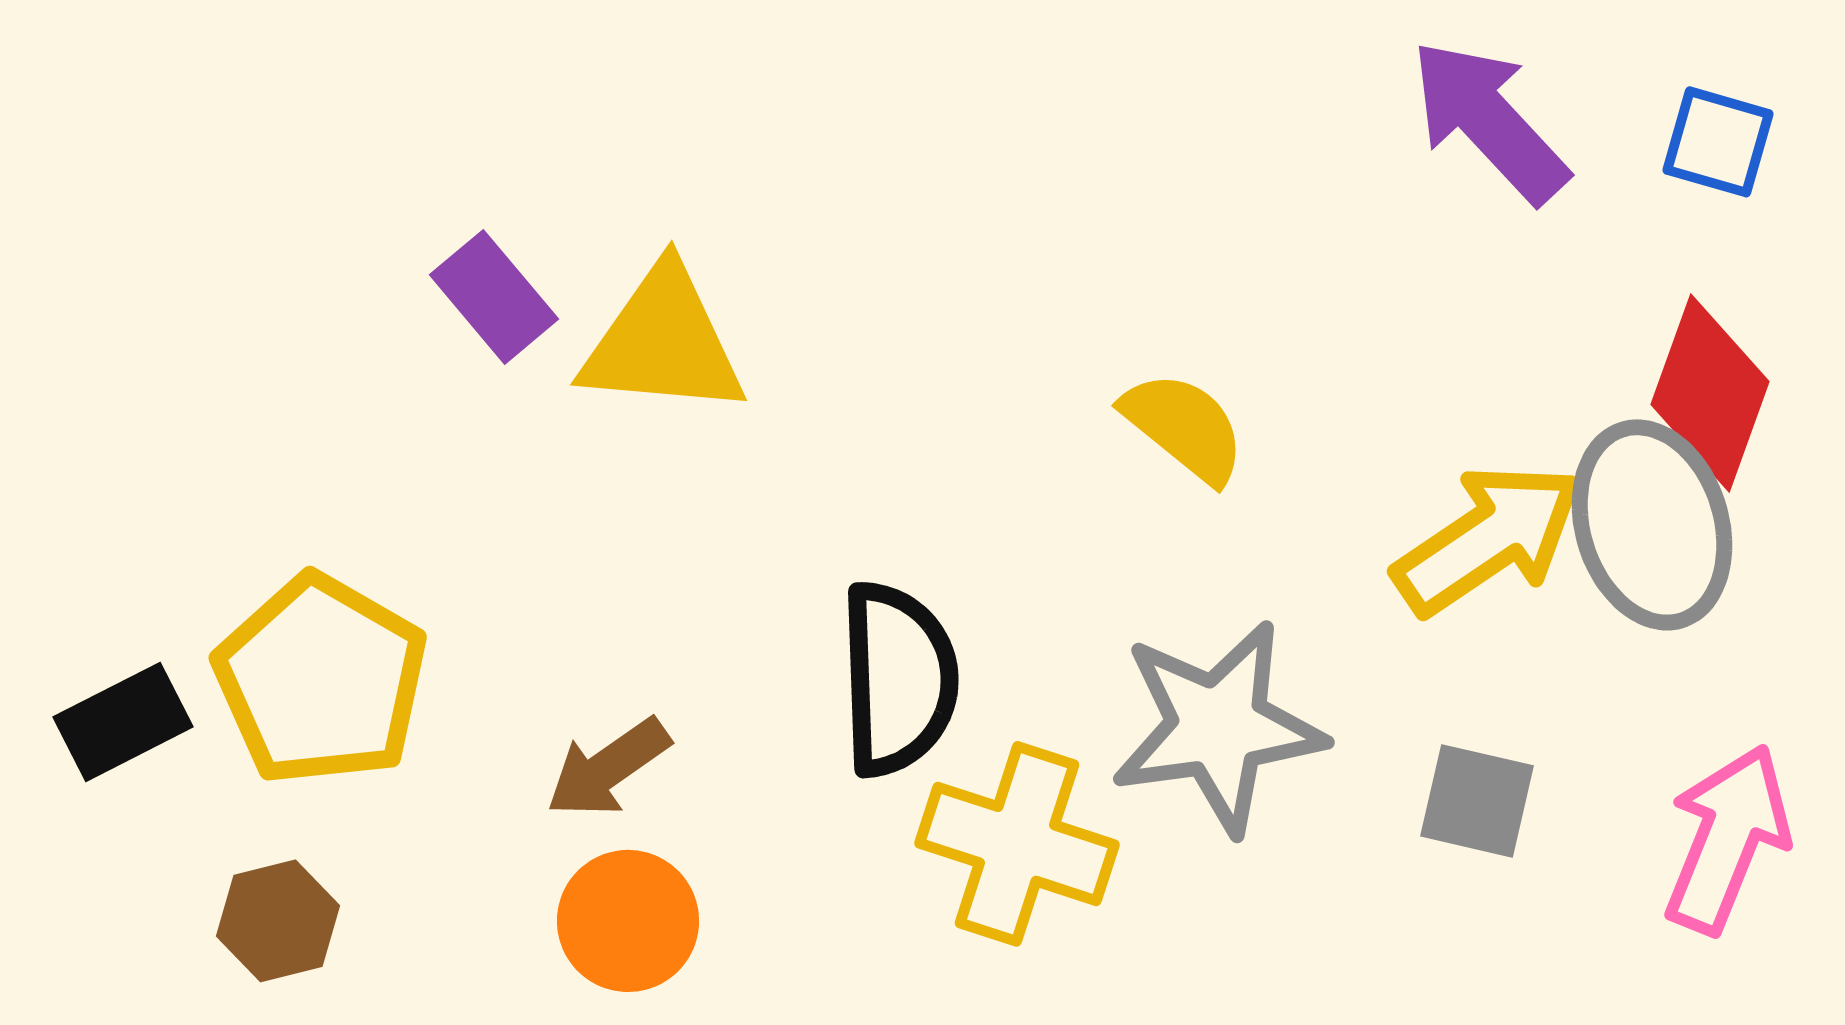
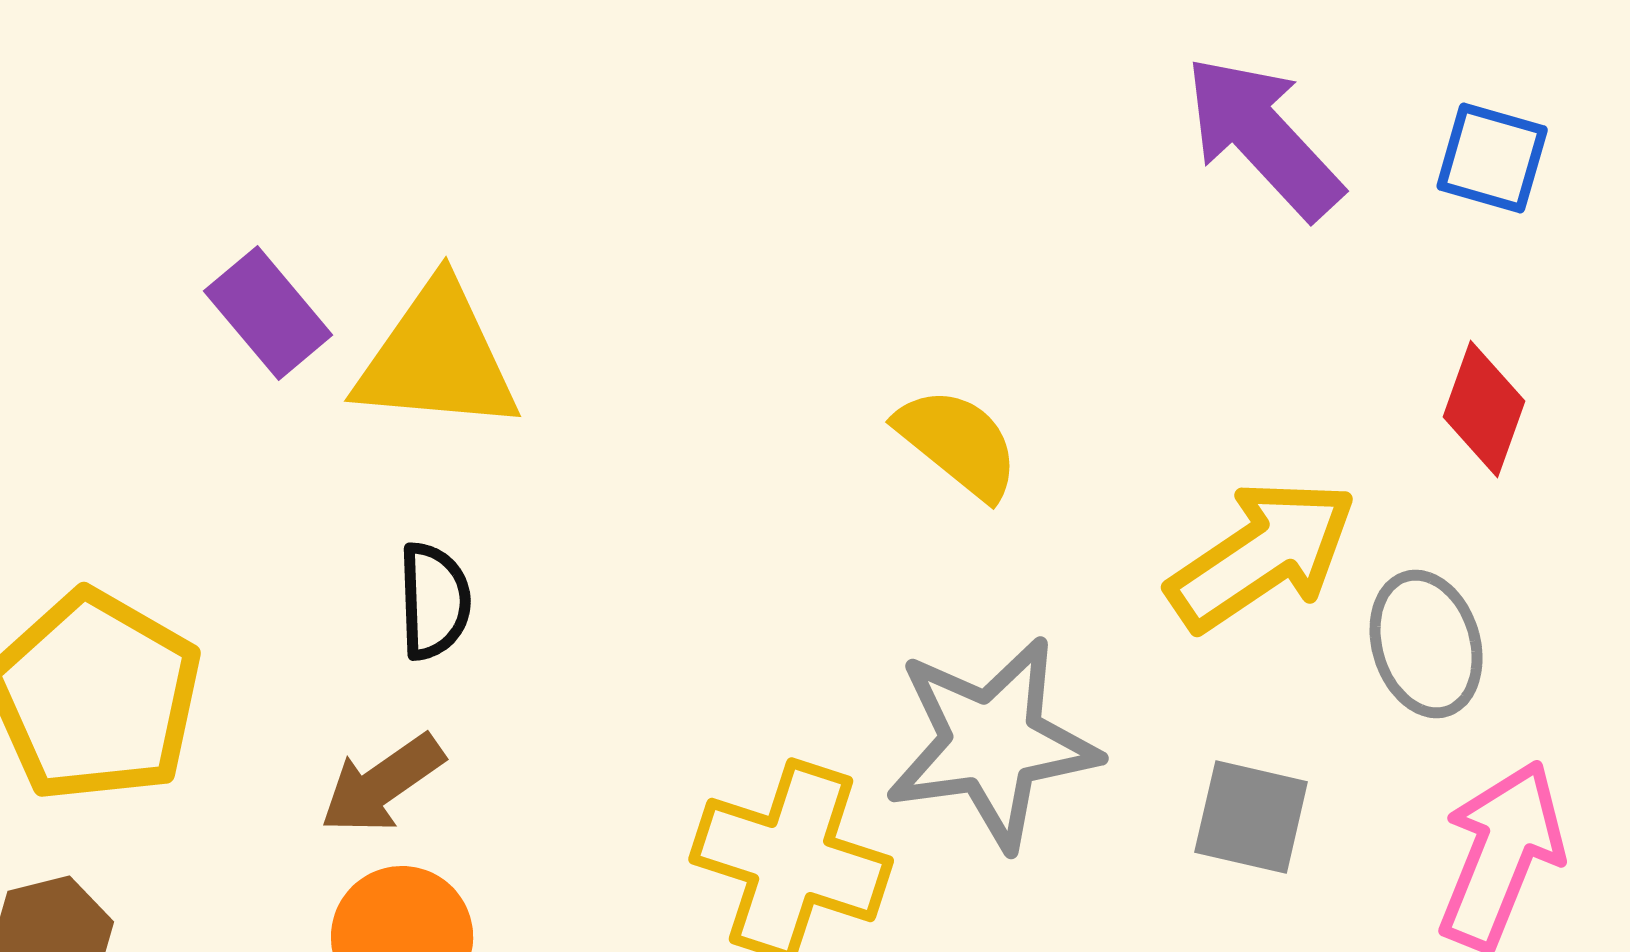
red diamond: (1710, 393) -> (1484, 409), size x0.7
gray ellipse: (1652, 525) -> (1426, 644), moved, size x0.7
black semicircle: (898, 679) -> (434, 601), moved, size x0.6

